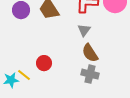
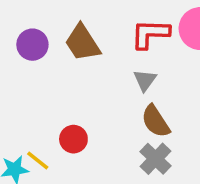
gray cross: (90, 74) -> (156, 159), turned 30

